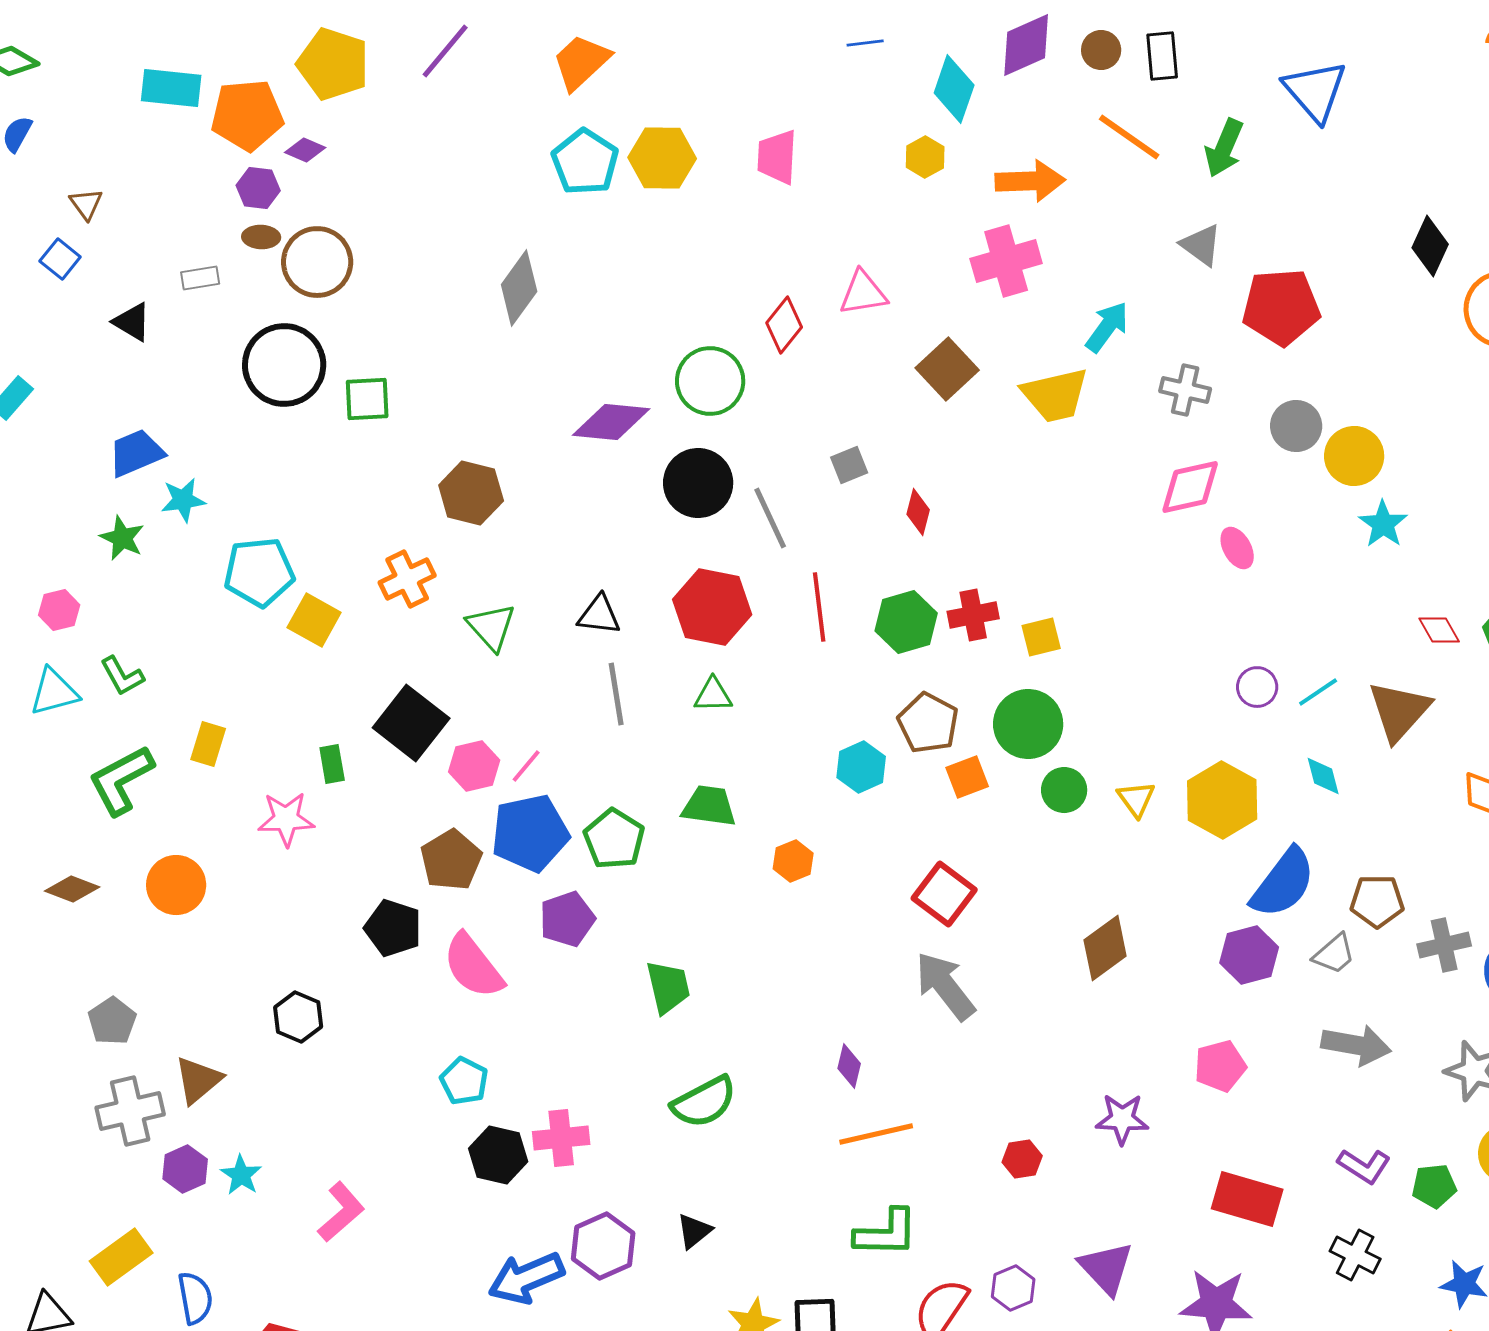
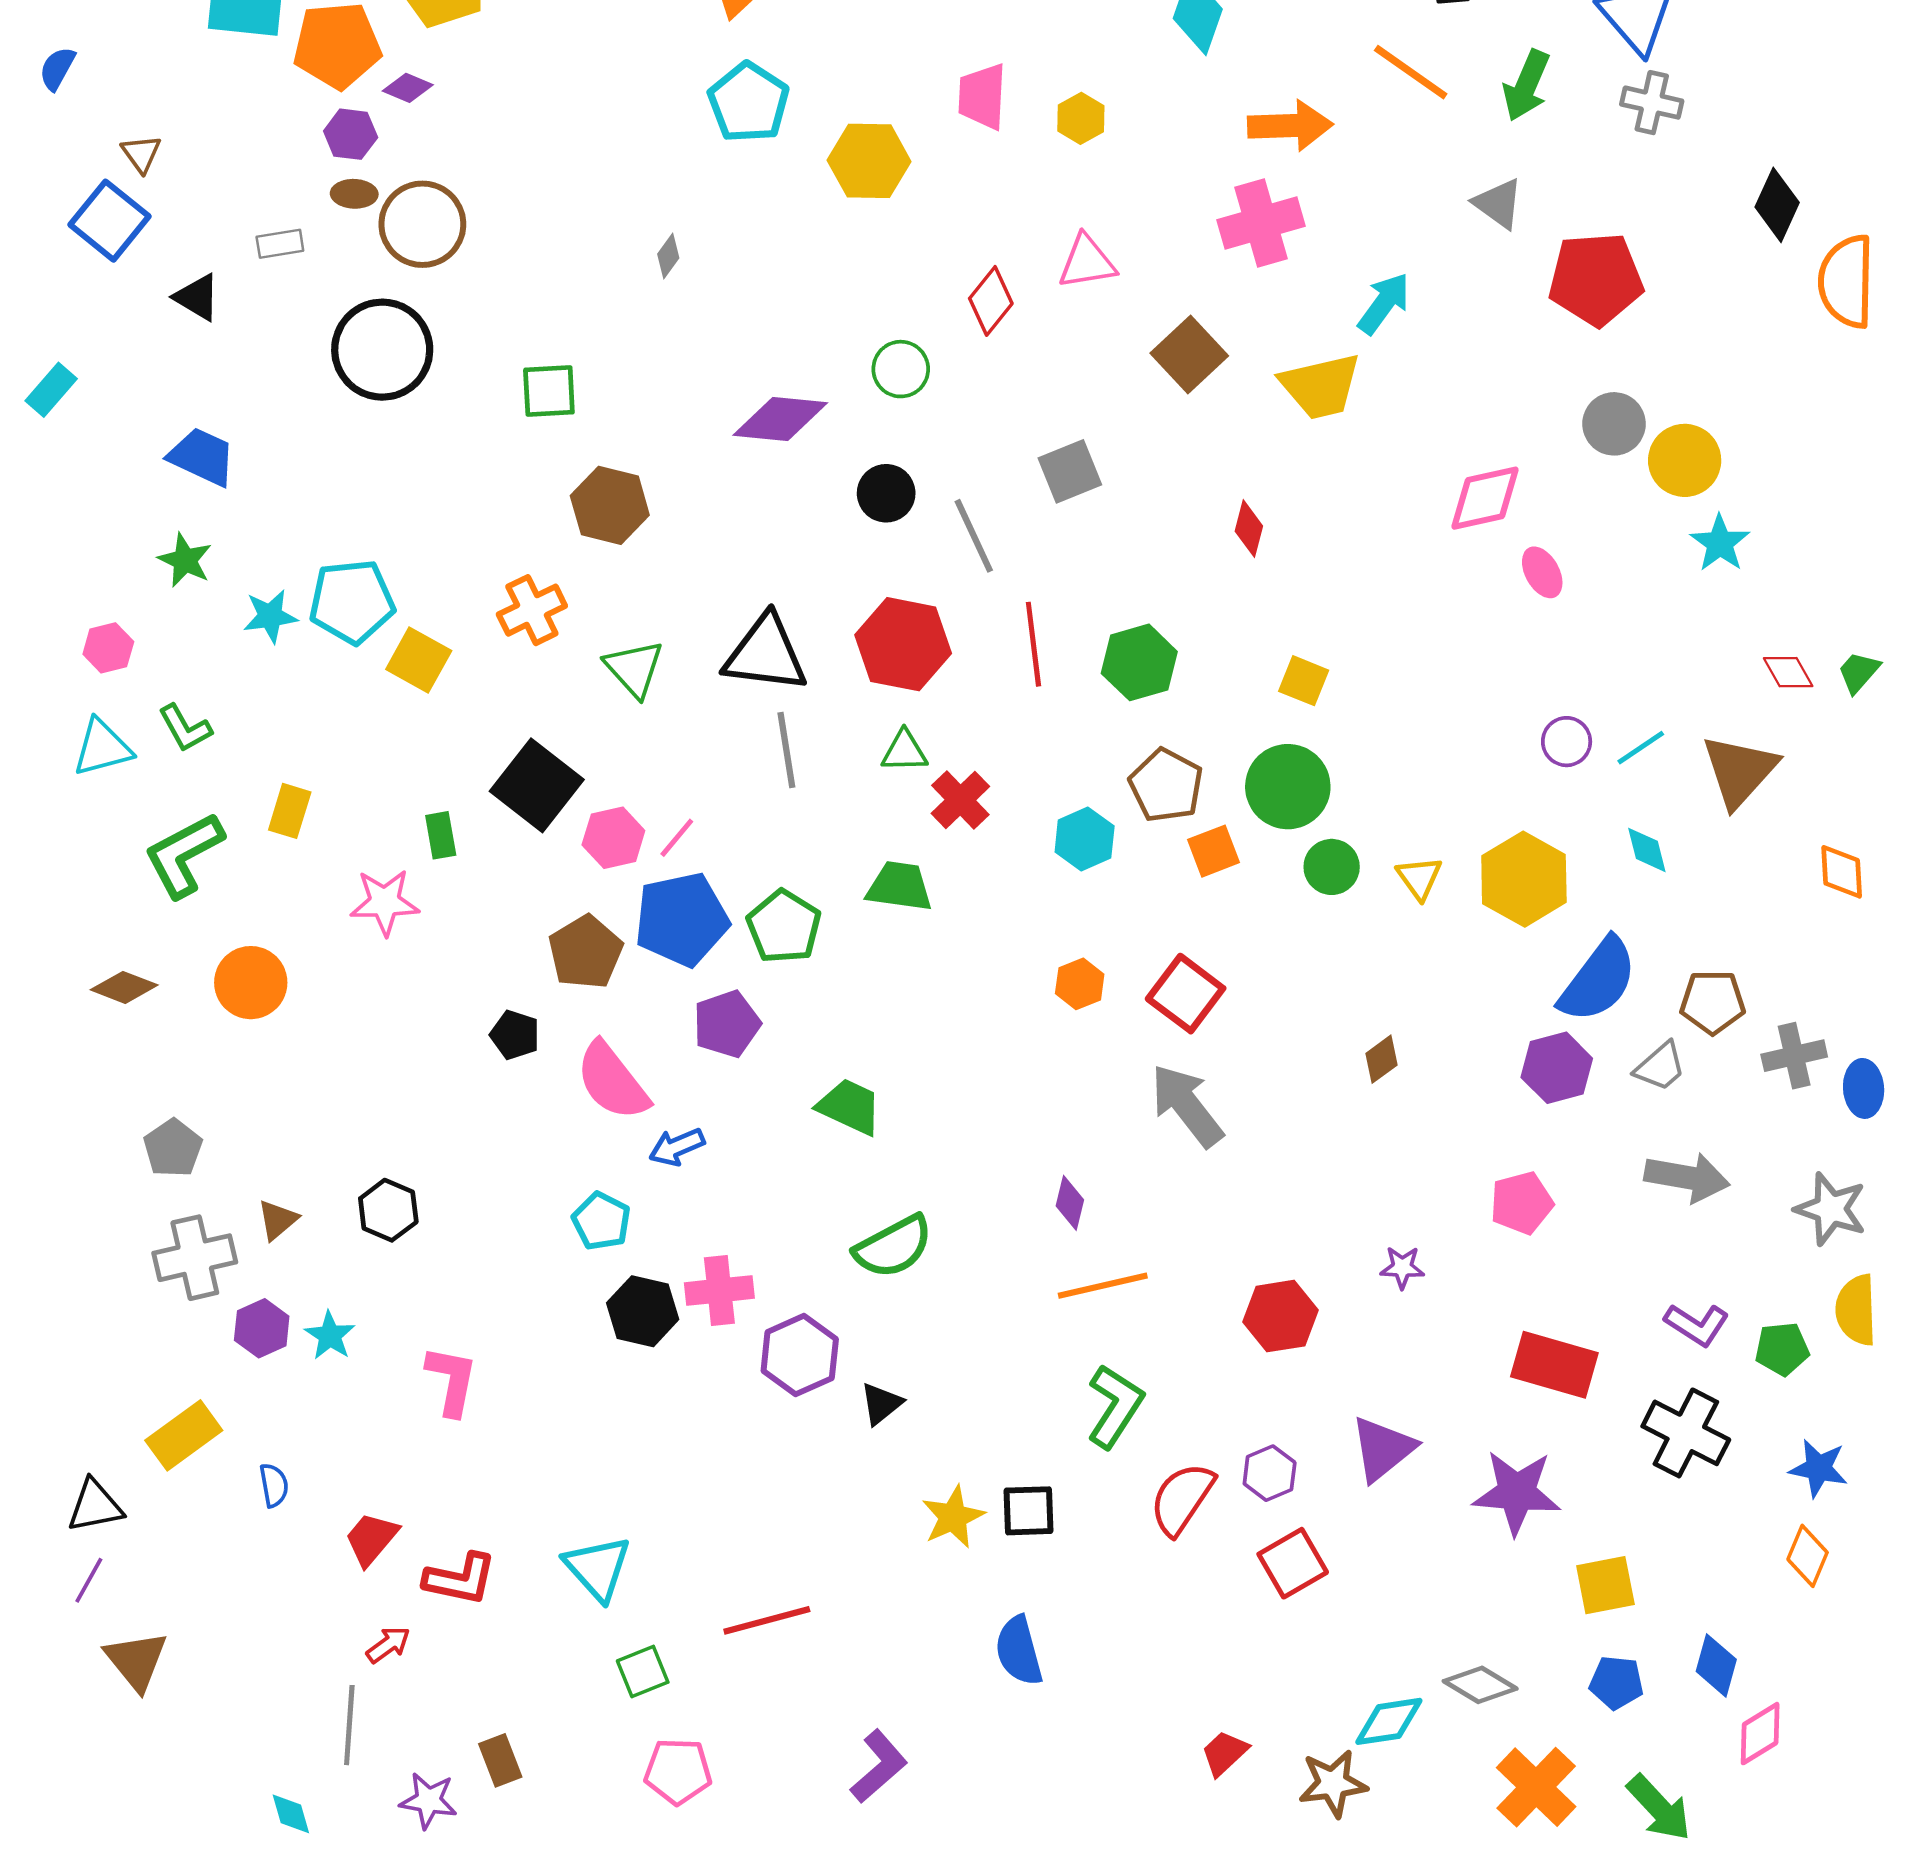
yellow hexagon: (925, 157) -> (1081, 118), moved
yellow hexagon: (662, 158) -> (869, 161), moved
blue square: (60, 259) -> (110, 221), size x1.6
gray diamond: (519, 288) -> (668, 256), size x0.5
green circle: (710, 381) -> (901, 369), size x0.7
gray cross: (1185, 390) -> (1652, 103), moved
green square: (367, 399) -> (549, 391), moved
blue trapezoid: (136, 453) -> (202, 457), turned 48
gray square: (849, 465) -> (1070, 471), size x1.4
black circle: (698, 483) -> (886, 493), size x0.7
cyan star: (183, 500) -> (270, 616), moved
red diamond: (918, 512) -> (1249, 529), moved
black triangle: (599, 615) -> (766, 654), size x1.6
red cross: (973, 615) -> (960, 800), moved, turned -33
yellow square: (1041, 637) -> (1304, 681), turned 36
orange hexagon: (793, 861) -> (1080, 984), moved
black pentagon: (393, 928) -> (515, 1035), size x0.7
brown diamond: (1105, 948) -> (1382, 1059), size x0.6
green trapezoid: (668, 987) -> (850, 1107), turned -52
black hexagon: (298, 1017) -> (388, 1210), moved
brown triangle: (198, 1080) -> (278, 1220), size x0.7
purple star: (1122, 1119) -> (1402, 1267), size x0.7
red hexagon: (1022, 1159) -> (1280, 1316), size x1.5
pink L-shape: (341, 1212) -> (452, 1381), turned -38
green L-shape: (886, 1233) -> (1115, 1406), turned -58
purple hexagon: (603, 1246) -> (800, 1355), moved
black cross: (1355, 1255) -> (1686, 1433), size x1.4
purple triangle: (1106, 1268) -> (1383, 1449), turned 34
blue arrow: (526, 1278) -> (677, 1147), moved, size x0.6
blue semicircle: (195, 1298) -> (274, 1485), size x0.7

